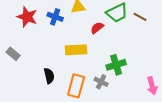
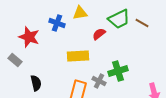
red star: (27, 17) -> (29, 37), moved
black semicircle: (49, 76) -> (36, 83), moved
gray cross: (101, 82) -> (99, 81), moved

